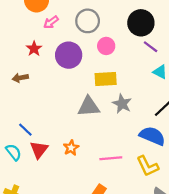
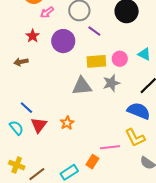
pink circle: (106, 46) -> (120, 59), moved
purple line: (151, 47) -> (94, 31), moved
gray star: (122, 104) -> (111, 83), turned 30
pink line: (111, 158) -> (110, 147), moved

